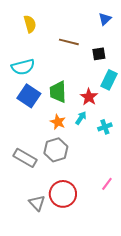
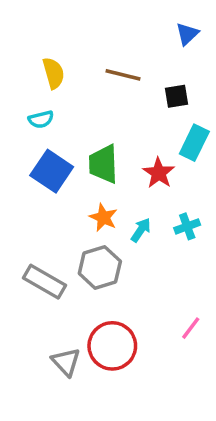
yellow semicircle: (30, 24) -> (53, 73), moved
cyan semicircle: (23, 67) -> (41, 119), size x0.6
cyan arrow: (81, 118) -> (141, 230), moved

